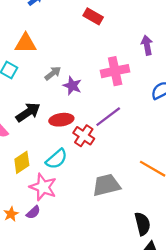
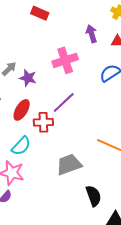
red ellipse: (61, 120) -> (22, 110), turned -45
red cross: (84, 136) -> (43, 122), turned -30
black semicircle: (142, 224) -> (94, 196), moved

